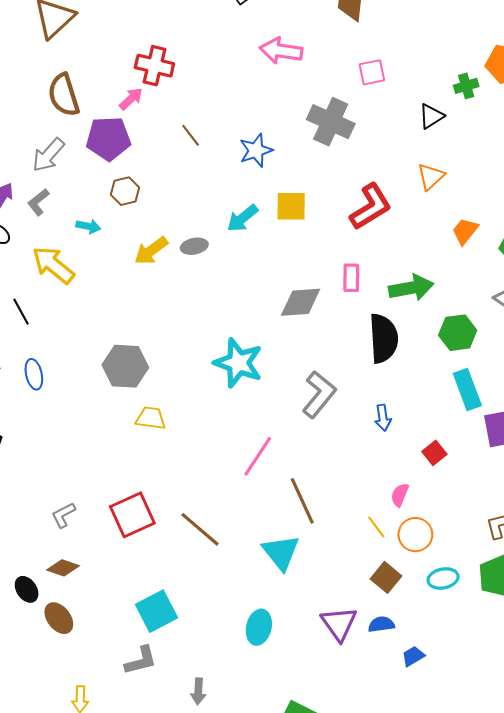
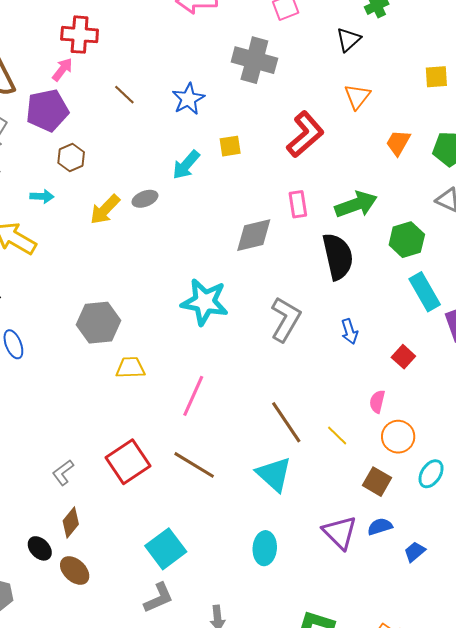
yellow square: (291, 206) -> (230, 146), size x0.7
pink line: (258, 456) -> (193, 396), moved
yellow line: (376, 527) -> (337, 435), moved
brown diamond: (63, 568) -> (71, 523), turned -60
cyan ellipse: (443, 578) -> (431, 474), turned -36

